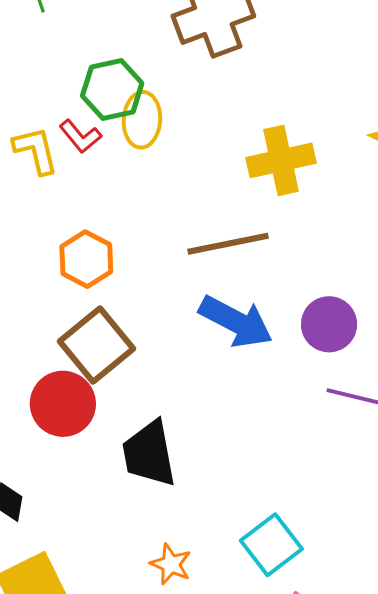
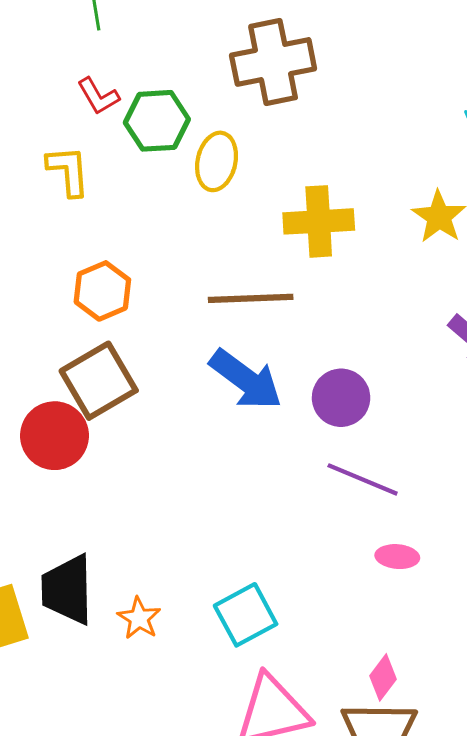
yellow ellipse: (142, 120) -> (217, 161), moved
red L-shape: (80, 136) -> (98, 96), moved
black trapezoid: (149, 454) -> (67, 590), moved

